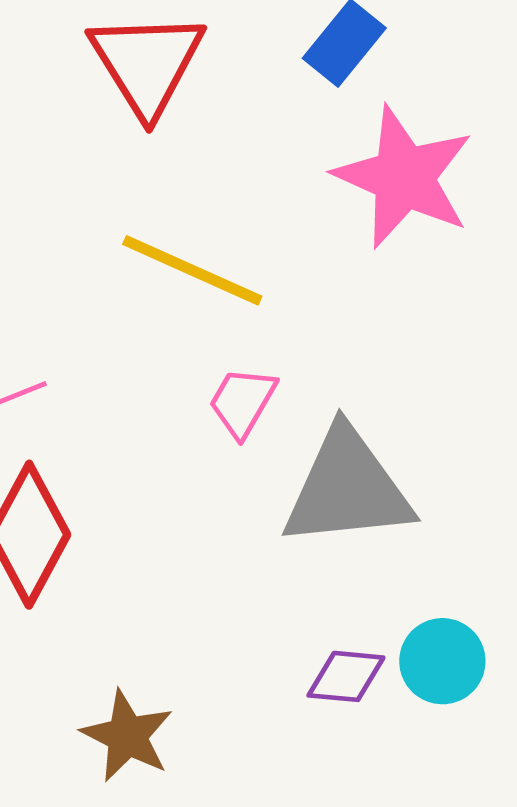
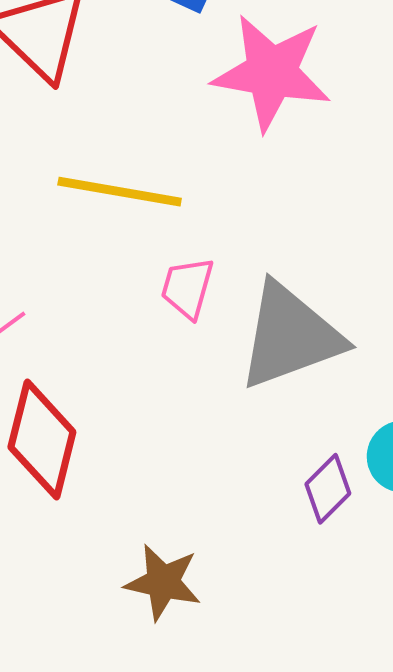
purple diamond: (346, 676) -> (328, 489), turned -36

